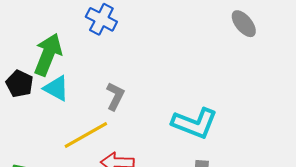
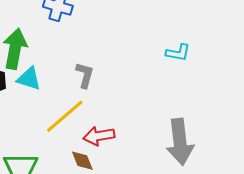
cyan L-shape: (195, 123) -> (178, 53), moved, size x0.6

